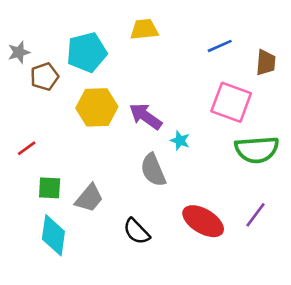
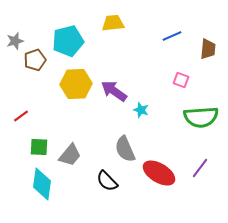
pink square: (231, 102) -> (181, 80), size x0.5
gray semicircle: (153, 170) -> (125, 149), moved

